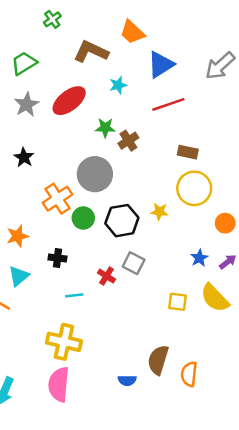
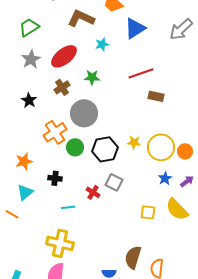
red line: (168, 104) -> (141, 73), moved
brown cross: (128, 141) -> (62, 87), moved
yellow circle: (194, 188) -> (161, 147), moved

